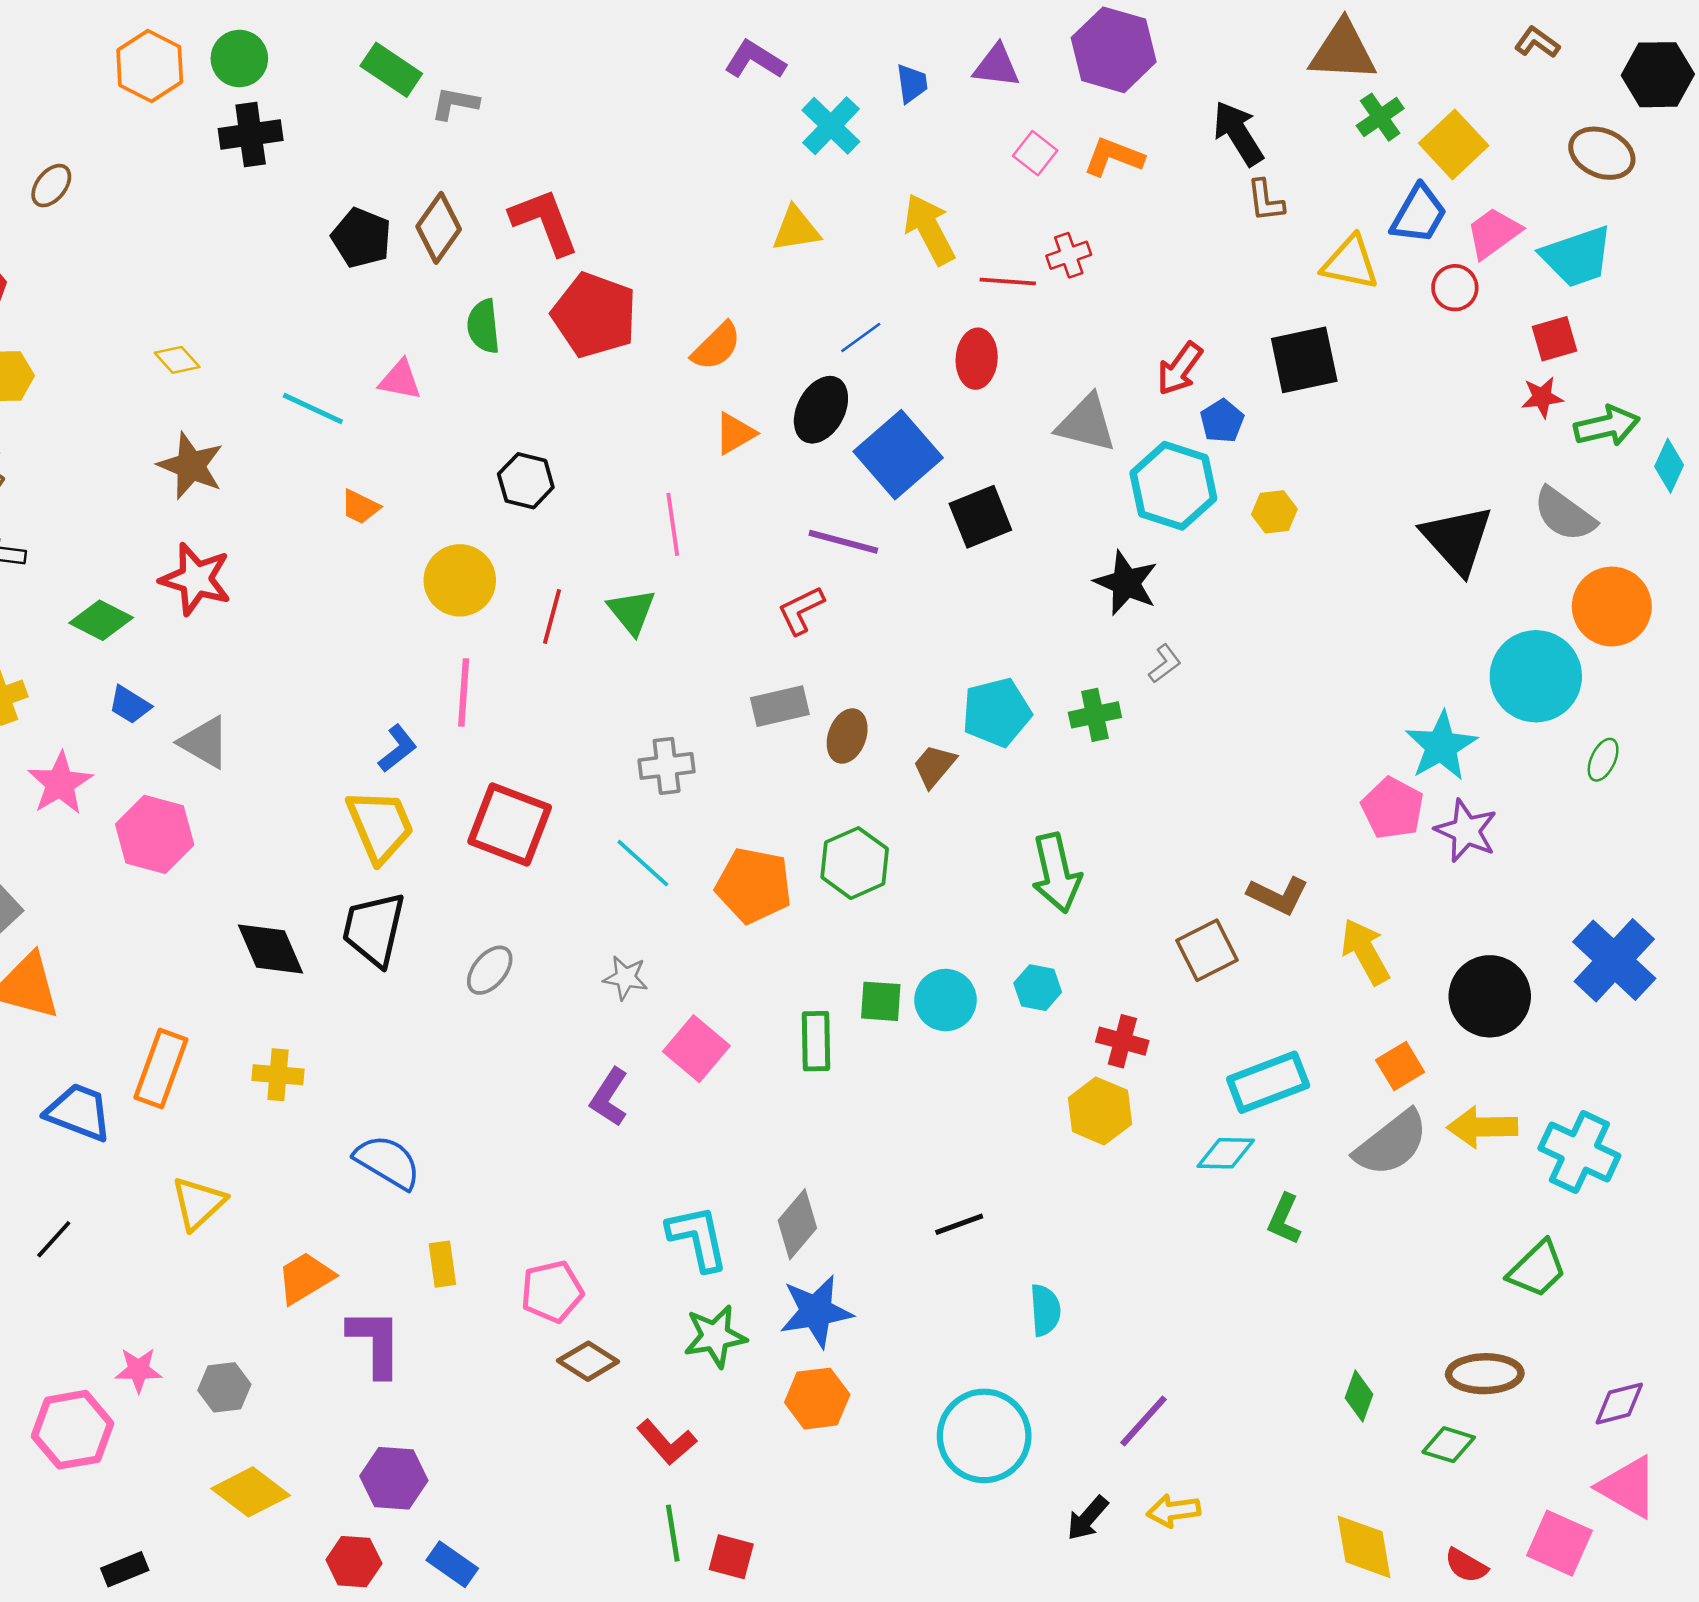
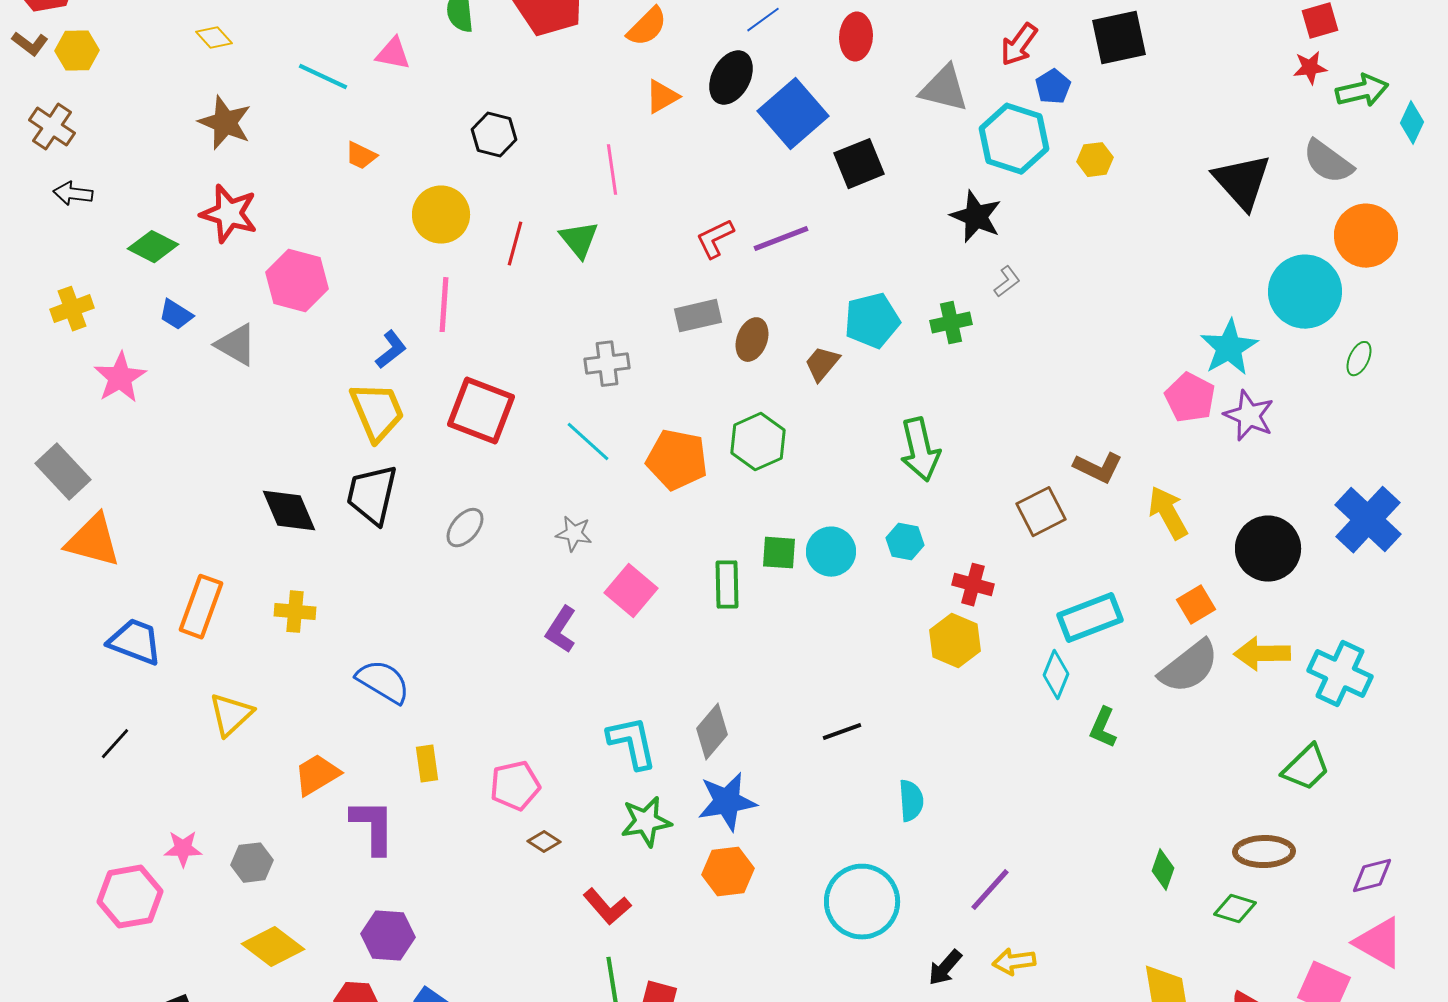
purple line: (843, 542) -> (781, 239), moved, turned -36
pink hexagon: (155, 834) -> (297, 281), moved
cyan diamond: (1226, 1153) -> (1056, 675), turned -69
brown diamond: (588, 1361) -> (544, 842), size x0.7

